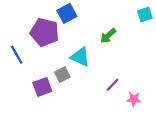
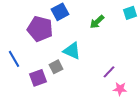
green arrow: (108, 36) -> (97, 22), moved
blue line: (17, 55) -> (14, 59), moved
purple line: (113, 85) -> (109, 72), moved

